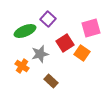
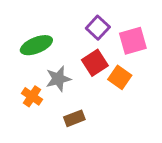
purple square: (48, 19) -> (98, 28), moved
brown rectangle: (51, 81) -> (74, 118), turned -64

